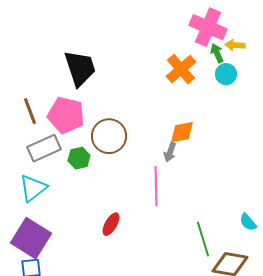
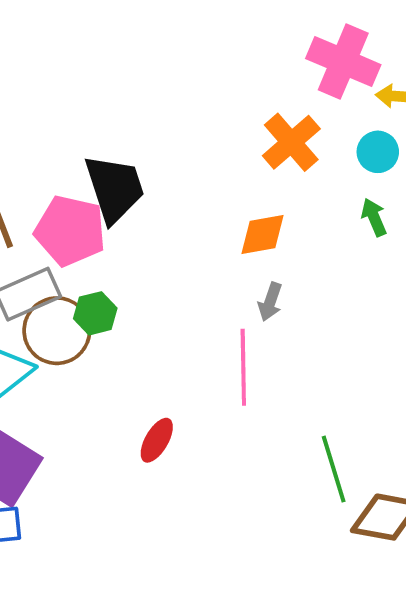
green arrow: (217, 53) -> (374, 217), moved
black trapezoid: (80, 68) -> (114, 188), moved
orange diamond: (182, 132) -> (262, 235), moved
brown circle: (109, 136) -> (57, 331), moved

